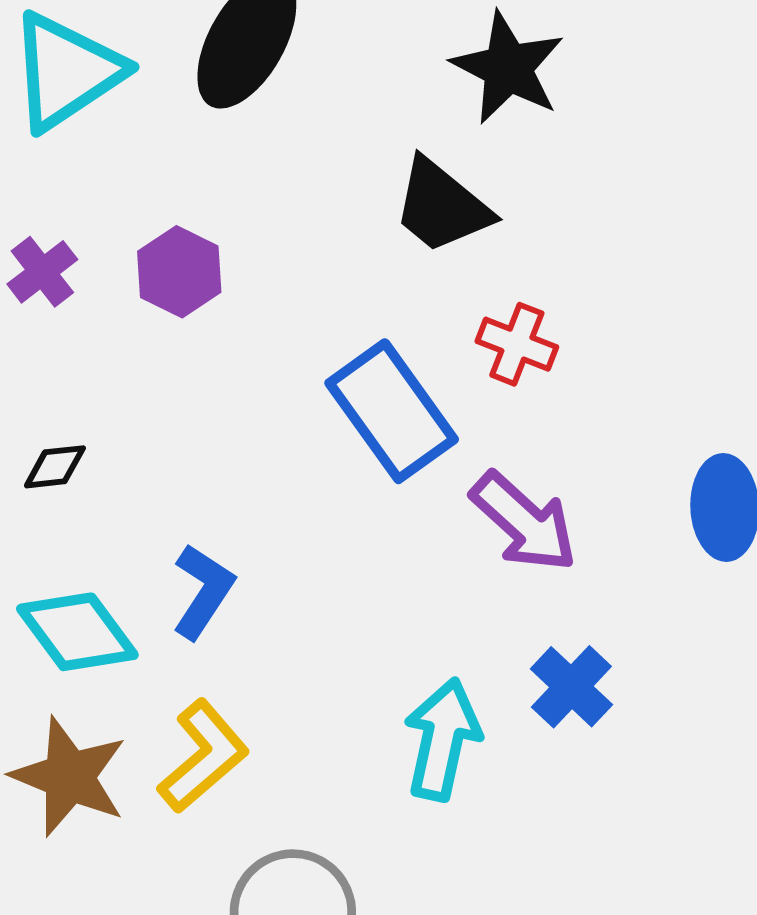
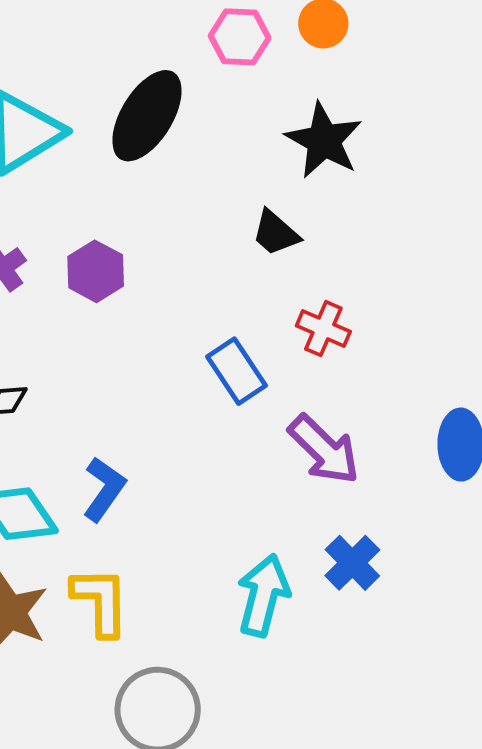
black trapezoid: (442, 206) -> (276, 233), size x0.7
blue rectangle: (392, 411) -> (237, 371), size x0.7
yellow L-shape: (203, 756) -> (100, 601), turned -52

